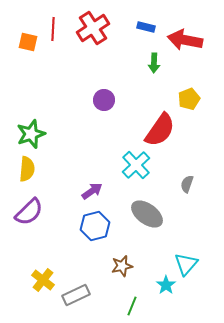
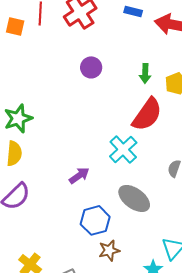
green arrow: (154, 63) -> (145, 73), moved
purple circle: (104, 100) -> (91, 67), moved
blue hexagon: (95, 226) -> (95, 220), moved

